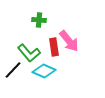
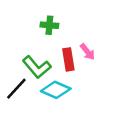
pink arrow: (69, 41) -> (87, 52), size x0.6

